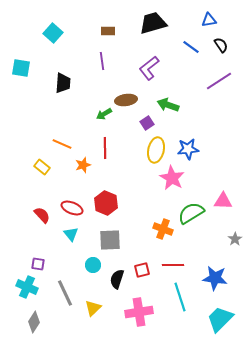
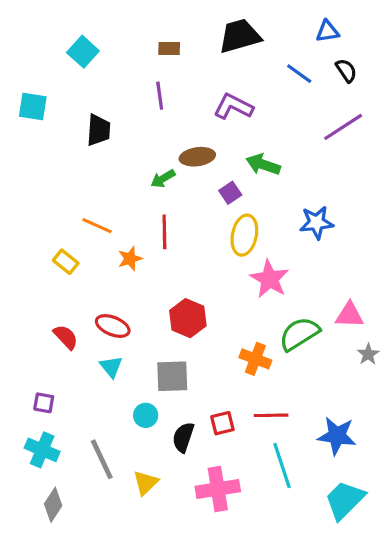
purple L-shape: (149, 68) -> (233, 107), turned 65
blue star: (188, 149) -> (316, 223), moved
red hexagon: (106, 203) -> (188, 318), moved
gray star: (235, 239) -> (368, 354), moved
purple square: (38, 264) -> (44, 403), moved

